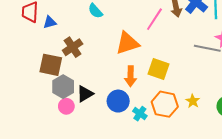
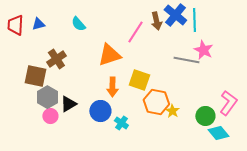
blue triangle: (50, 22) -> (38, 24), moved
orange hexagon: (165, 104) -> (156, 102), moved

